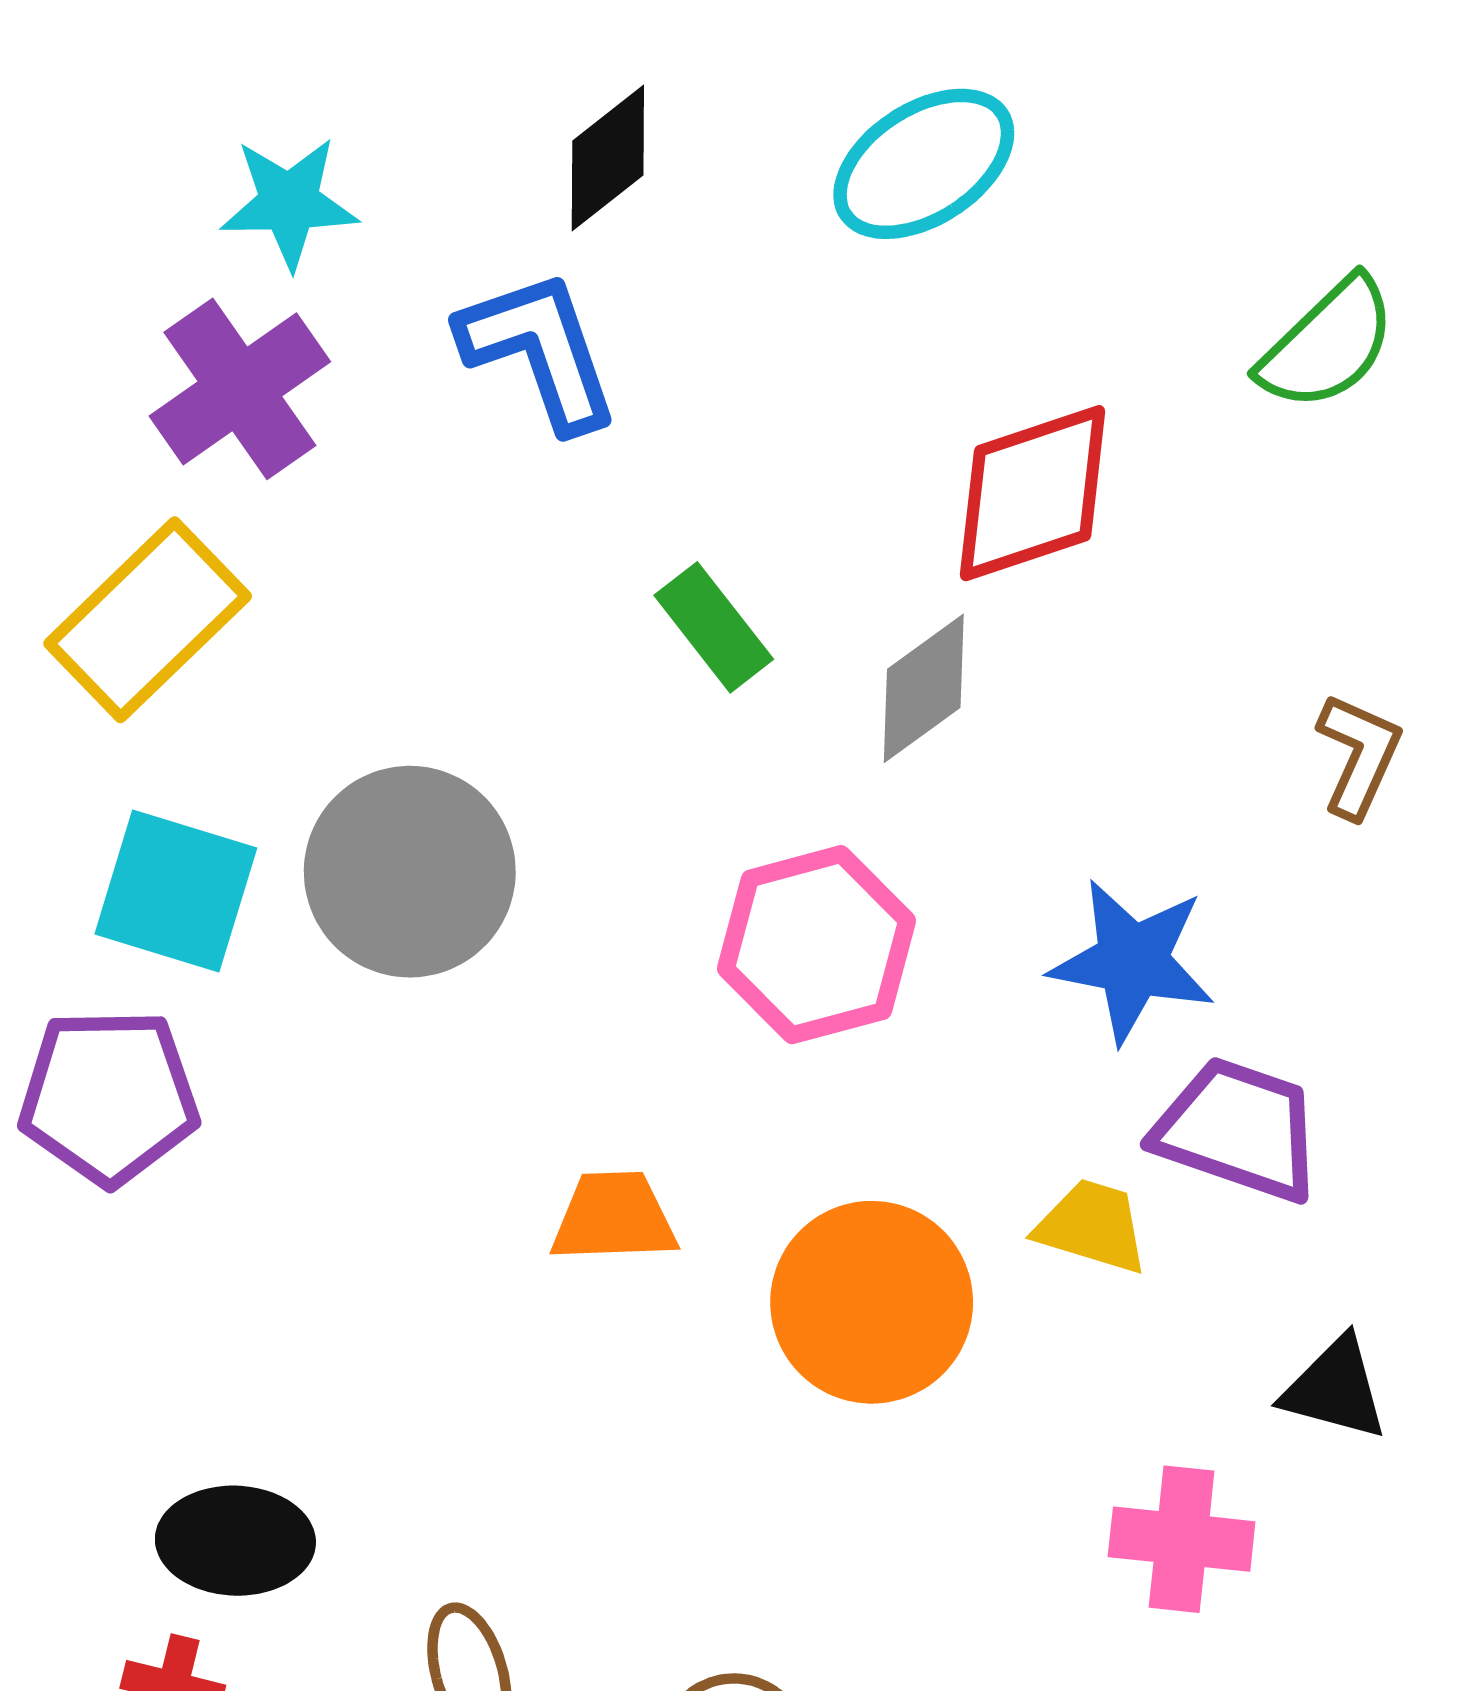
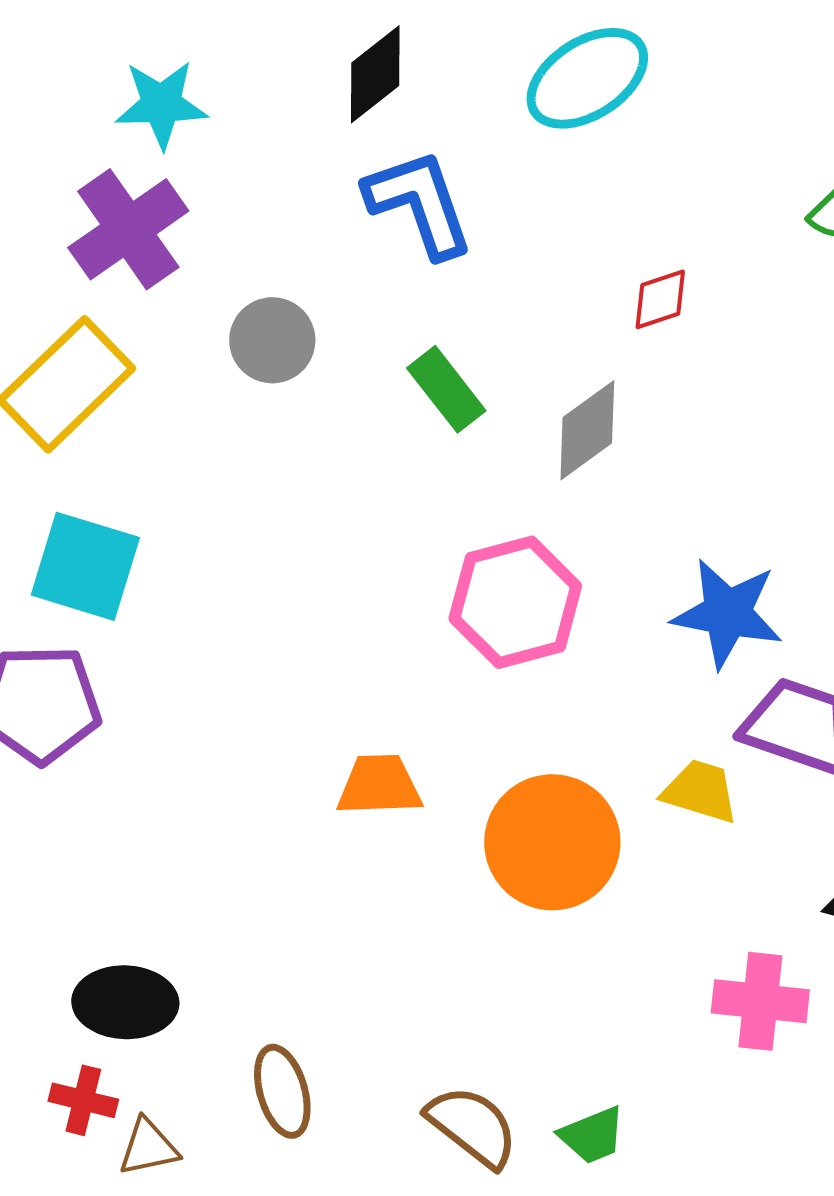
blue L-shape: (539, 350) -> (419, 203), moved
red diamond: (1033, 493) -> (660, 299), size x0.5
gray circle: (410, 872) -> (272, 340), moved, size x0.6

